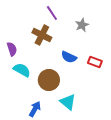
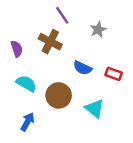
purple semicircle: (12, 49) -> (17, 49), moved
cyan triangle: (68, 102) -> (94, 109), moved
blue arrow: (35, 109) -> (28, 122), moved

